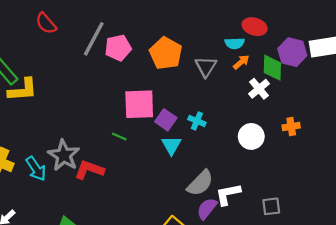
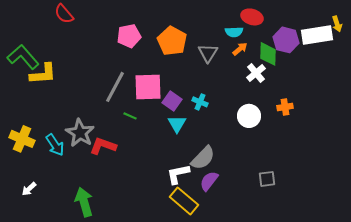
gray line: (94, 39) -> (115, 87), moved
white L-shape: (228, 194) -> (178, 174), moved

